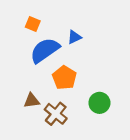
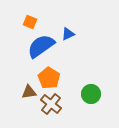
orange pentagon: (64, 78) -> (49, 78), moved

